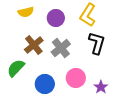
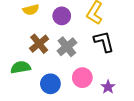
black L-shape: (97, 43) -> (104, 42), turned -30
green semicircle: (16, 68) -> (21, 67), turned 36

